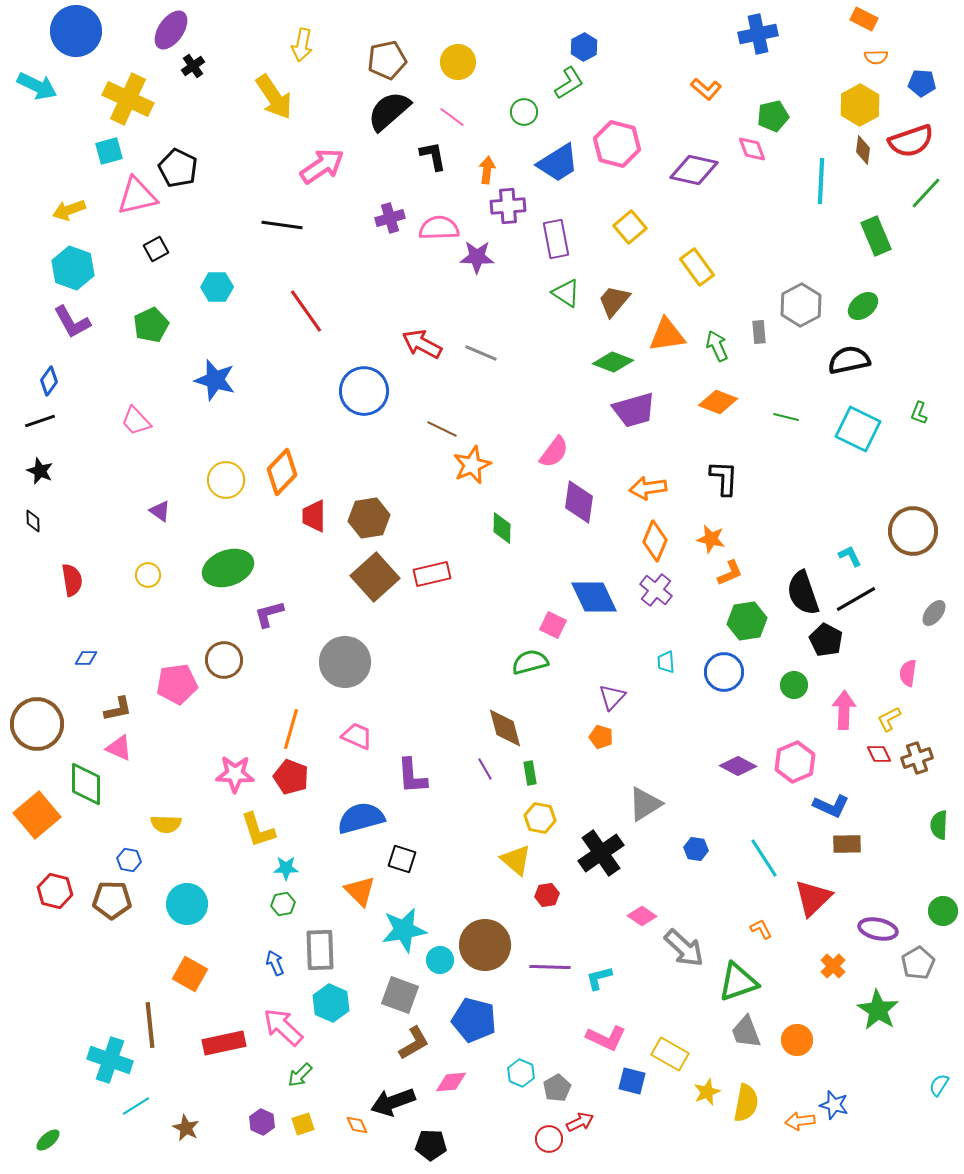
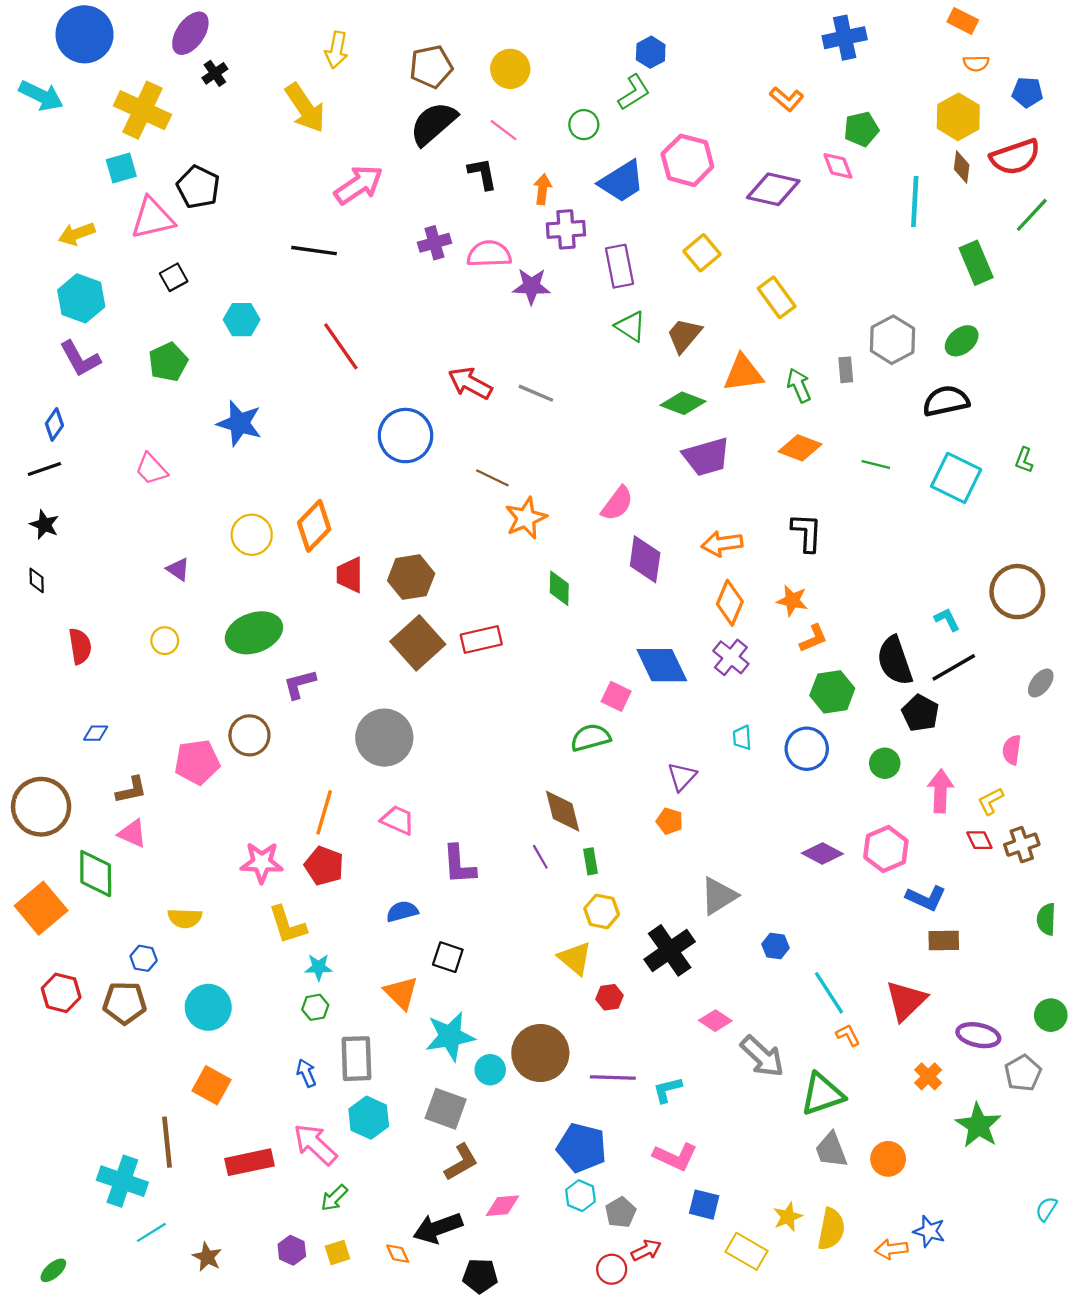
blue semicircle: (361, 818) -> (402, 911), size x0.6
cyan line: (764, 858) -> (829, 993), moved
blue pentagon: (474, 1020) -> (582, 1148), moved
yellow rectangle: (670, 1054) -> (747, 1251), moved

